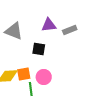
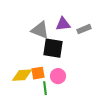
gray triangle: (14, 31) -> (40, 30), moved
black square: (39, 49) -> (53, 48), size x1.5

